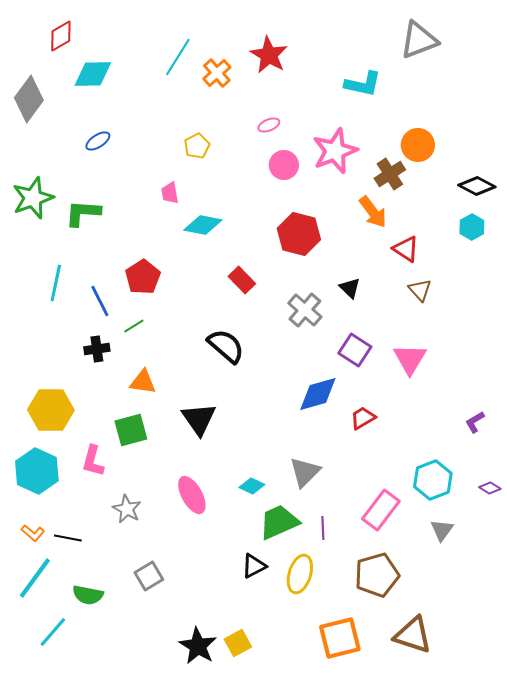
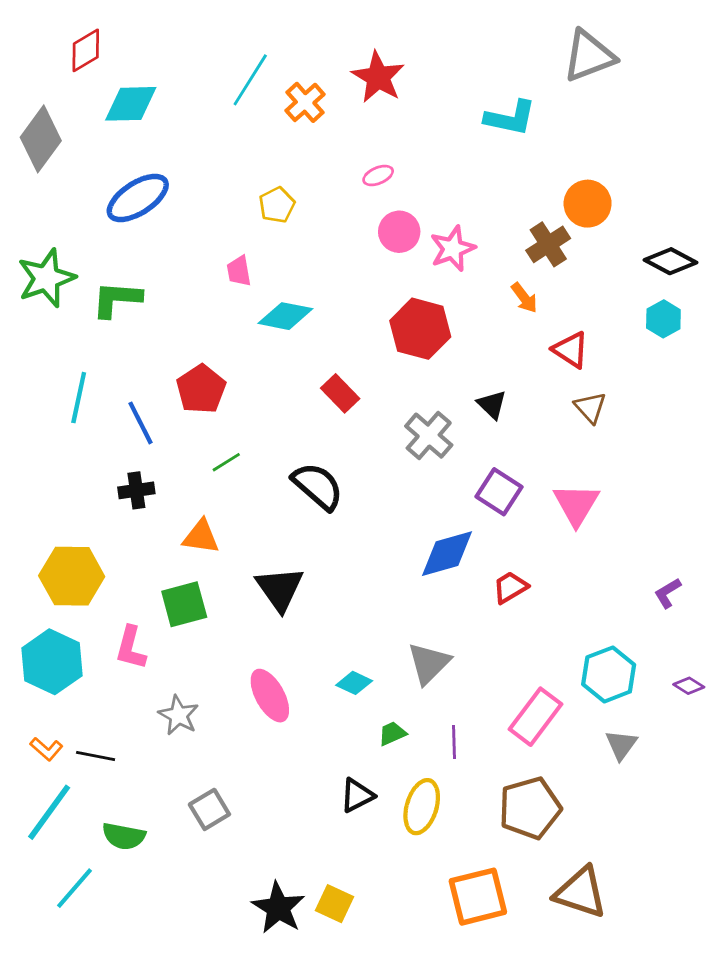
blue ellipse: (98, 141) -> (138, 198), size x1.8
pink star: (335, 151) -> (453, 249), moved, size x0.7
orange arrow: (373, 212) -> (524, 298), size x0.7
green line: (134, 326) -> (226, 462), moved
green trapezoid: (279, 522) -> (392, 734), size x0.5
yellow square: (238, 643) -> (335, 904), turned -36

